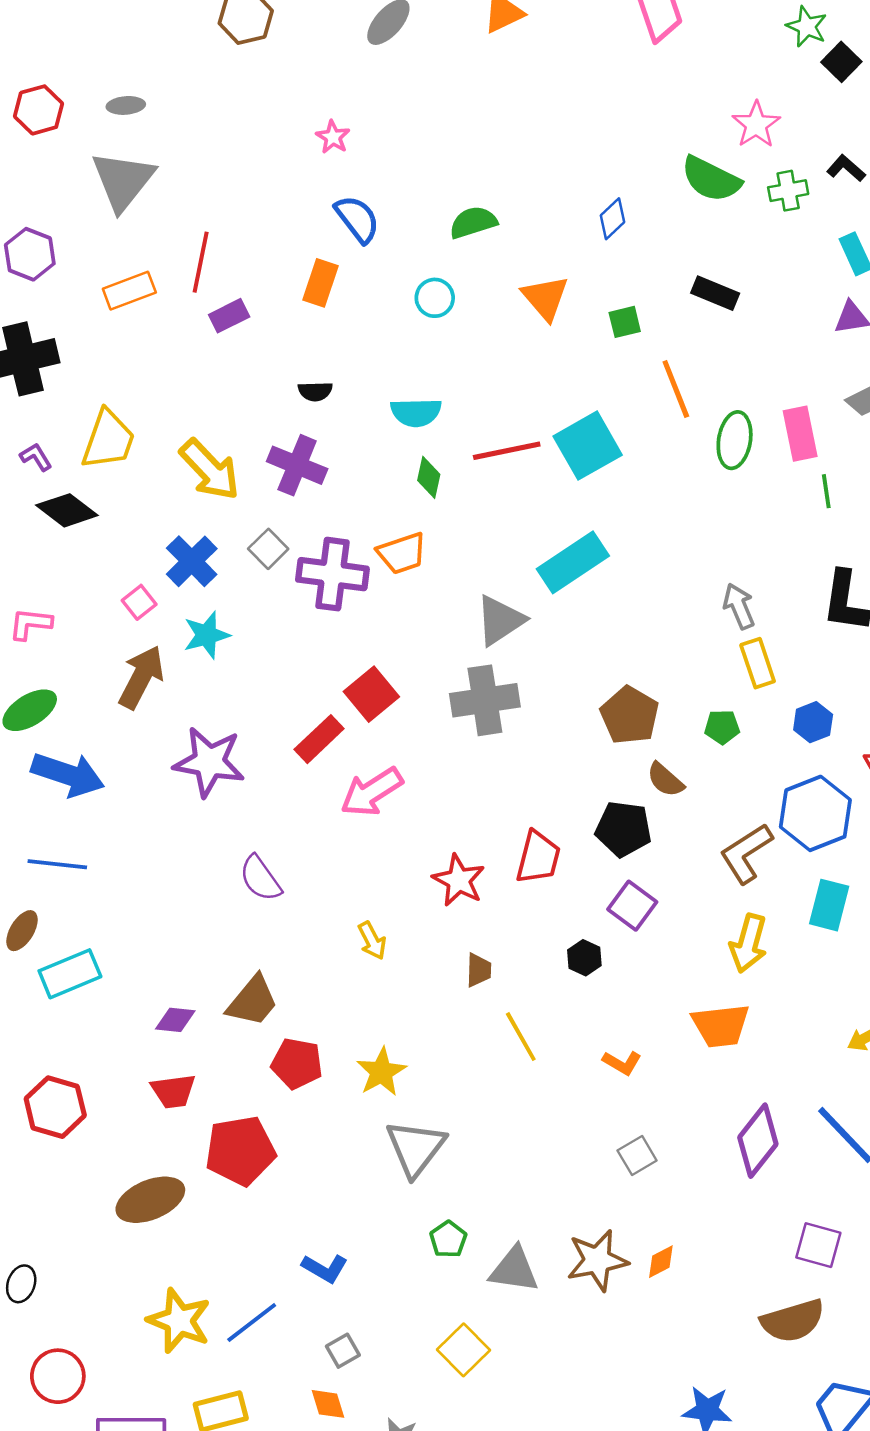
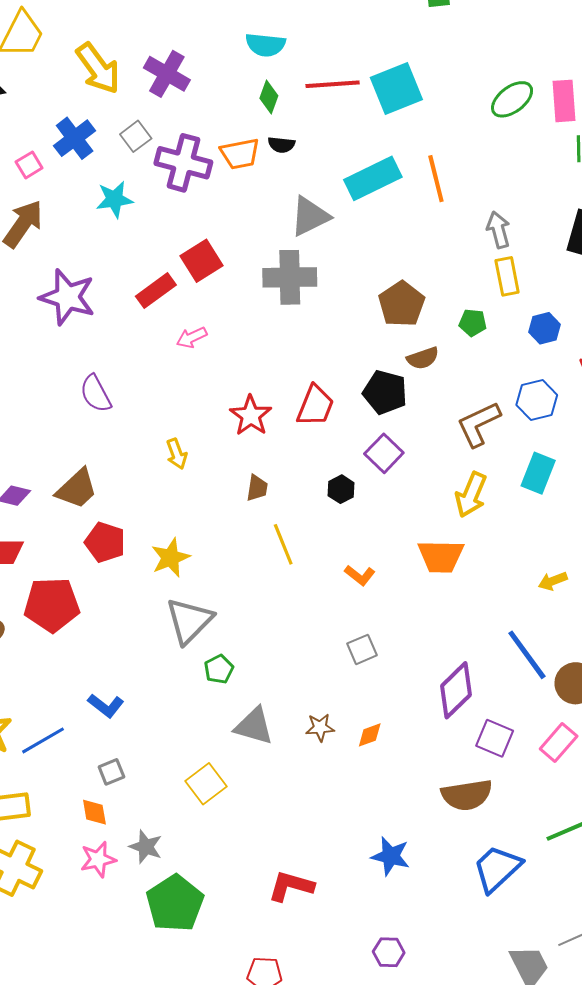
orange line: (676, 389) -> (436, 179), moved
black semicircle: (315, 391) -> (281, 145), moved
green ellipse: (735, 440) -> (512, 99), turned 36
cyan star: (207, 635) -> (114, 199), moved
brown semicircle: (665, 780) -> (423, 358), turned -68
pink arrow: (372, 792) -> (192, 337), size x0.6
blue hexagon: (815, 813) -> (537, 400), size x0.7
purple diamond: (758, 1141) -> (456, 690), moved
green pentagon: (448, 1239) -> (219, 669), moved
brown star: (597, 1260) -> (320, 727), size x0.6

